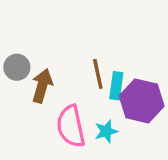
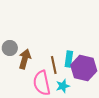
brown line: (98, 74) -> (54, 65), moved

